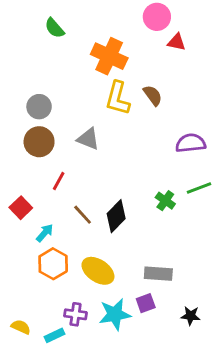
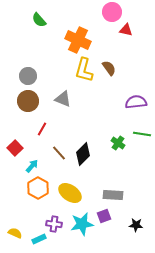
green line: (199, 188) -> (142, 134), turned 30

